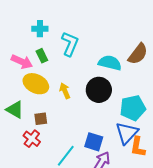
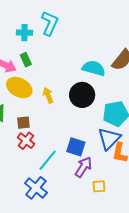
cyan L-shape: (70, 44) -> (50, 23), moved
red cross: (32, 139) -> (26, 141), moved

